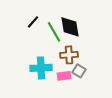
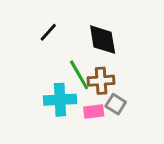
green line: (54, 32) -> (79, 75), moved

